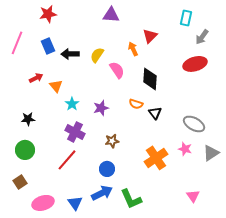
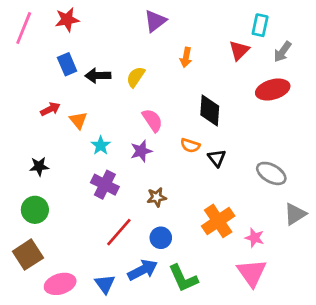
purple triangle: (111, 15) -> (155, 21), turned -42
red triangle: (150, 36) -> (239, 50), moved
pink line: (17, 43) -> (24, 28), moved
orange arrow: (133, 49) -> (186, 57), moved, turned -144
pink semicircle: (117, 70) -> (152, 120), moved
pink star: (185, 149) -> (255, 238), moved
red line: (67, 160) -> (119, 232), moved
blue circle: (107, 169) -> (161, 238), moved
brown square: (20, 182) -> (28, 255), size x1.5
pink triangle: (193, 196) -> (252, 273), moved, size x1.6

